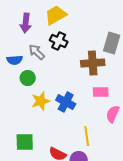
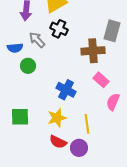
pink rectangle: (101, 92) -> (101, 80), turned 42
yellow star: (41, 101) -> (57, 118), moved
green square: (25, 142) -> (20, 117), moved

